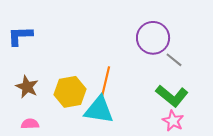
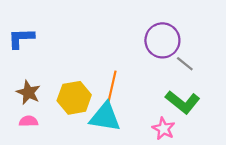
pink star: (173, 121) -> (164, 129), moved
pink semicircle: (30, 124) -> (28, 121), moved

